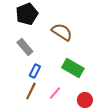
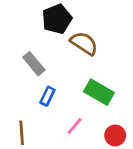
black pentagon: (27, 14) -> (57, 19), moved
brown line: (31, 91) -> (22, 133), moved, turned -30

